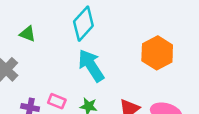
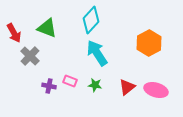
green triangle: (28, 34) -> (47, 28), size x1.5

